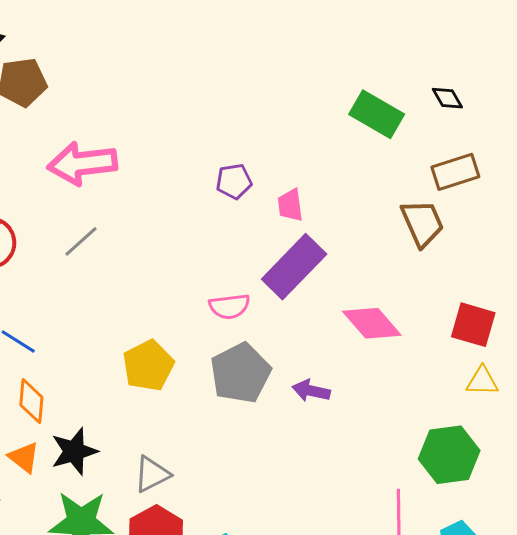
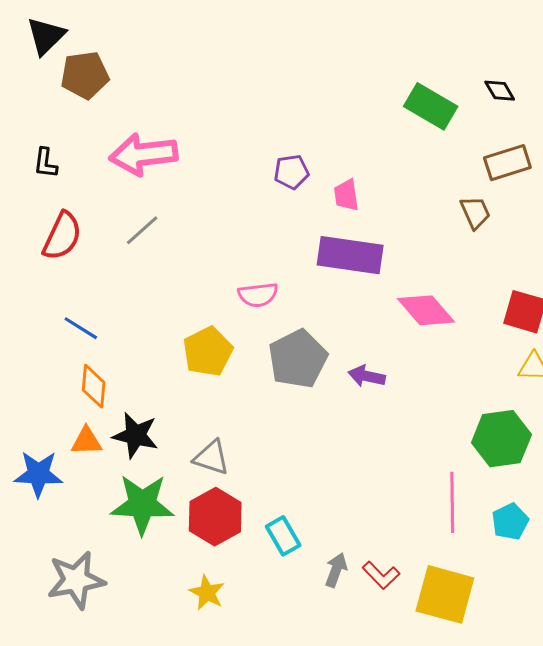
brown trapezoid: (422, 223) -> (475, 213), size x0.7
purple rectangle: (294, 267) -> (350, 255), turned 54
pink semicircle: (229, 306) -> (258, 295), moved
black star: (74, 451) -> (135, 435), turned 30
orange triangle: (24, 457) -> (86, 441), turned -40
gray triangle: (152, 474) -> (211, 458), turned 45

